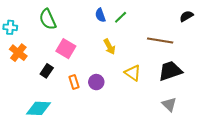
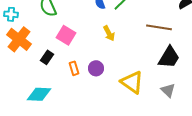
orange cross: (18, 53) -> (19, 39), size x1.4
black trapezoid: (170, 71) -> (169, 57), turned 140
yellow triangle: (133, 73) -> (132, 82), moved, size x1.4

